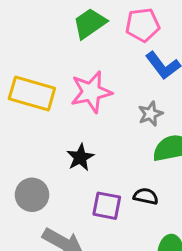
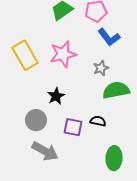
yellow rectangle: (32, 93) -> (25, 55), turned 44
gray circle: (32, 195) -> (36, 120), moved

